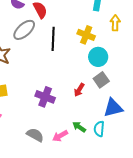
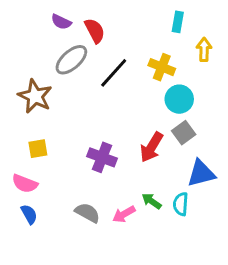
black line: (53, 39) -> (114, 73), turned 40
red arrow: (79, 90) -> (152, 147), size x1.5

